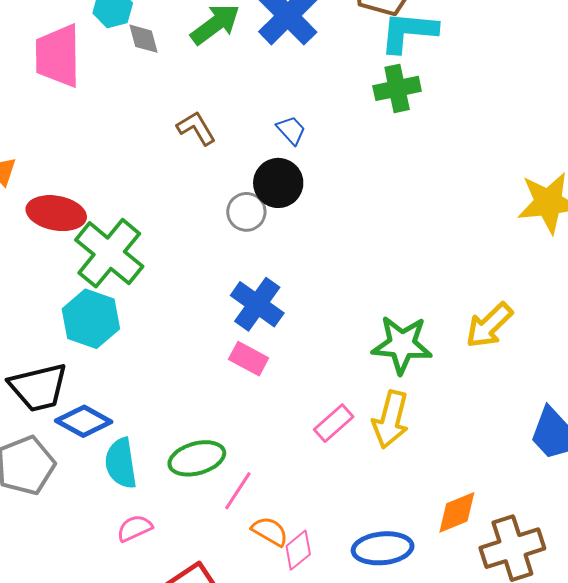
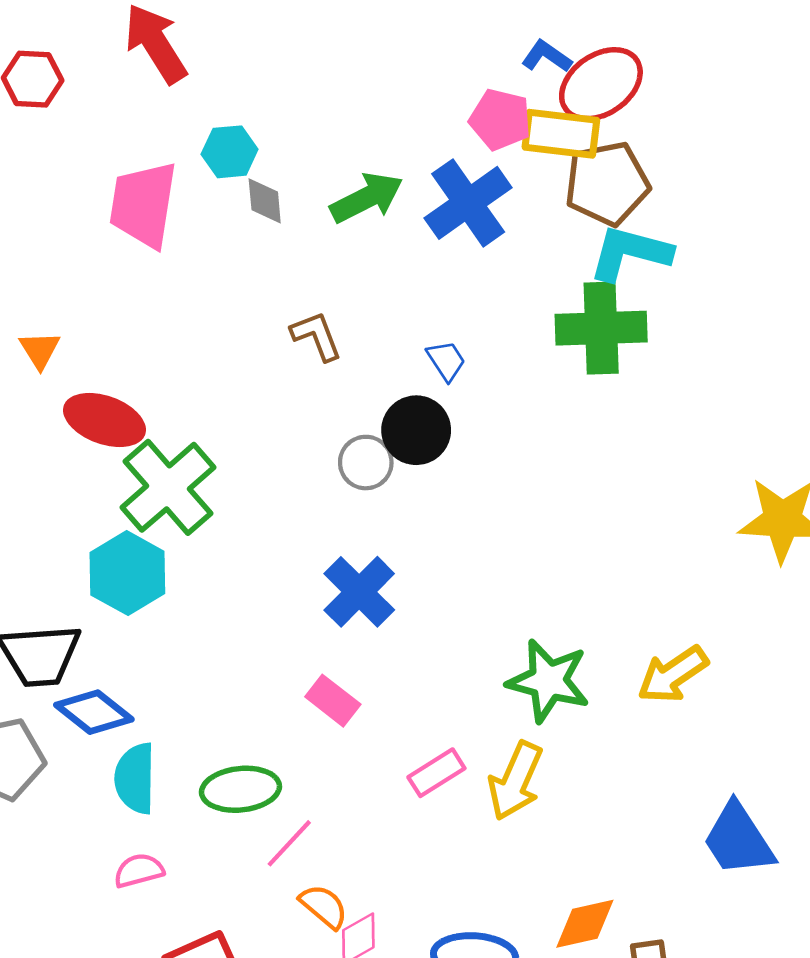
green cross: (397, 88) -> (601, 328), size x1.4
pink rectangle: (249, 359) -> (333, 701), moved

